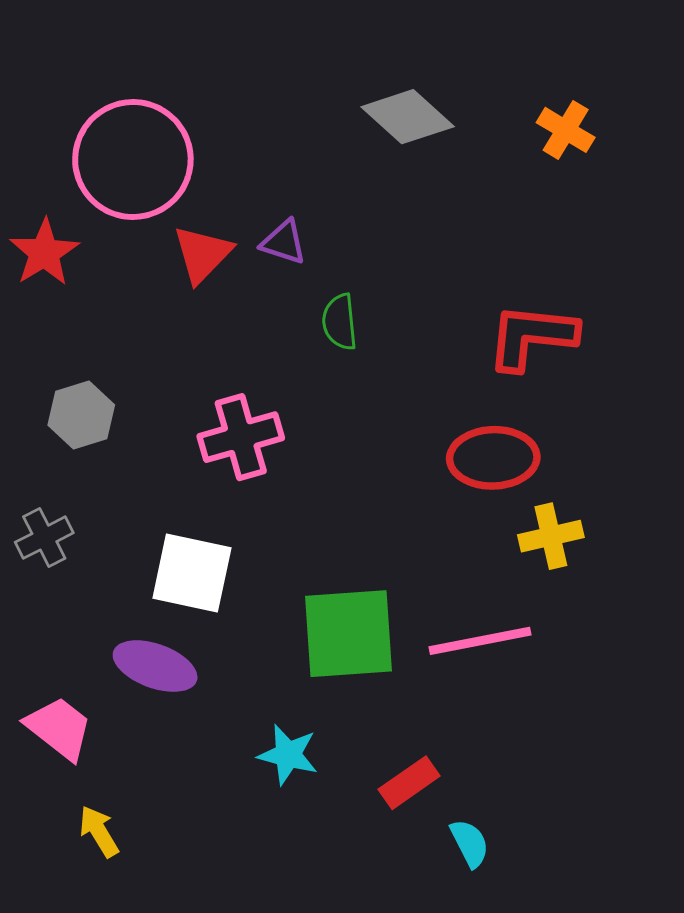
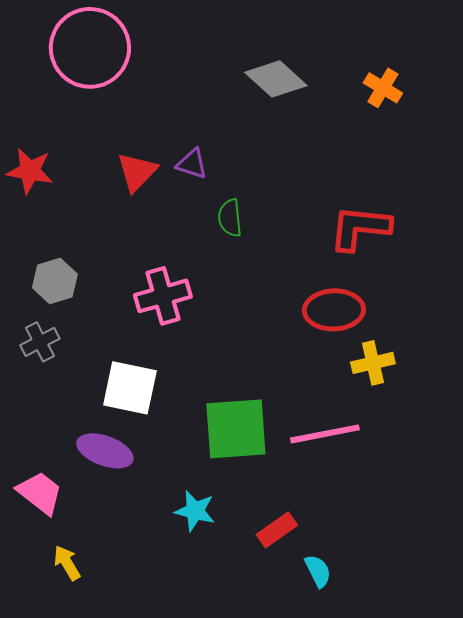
pink circle: (133, 160) -> (90, 48), moved
red star: (44, 253) -> (30, 171), turned -30
gray cross: (44, 538) -> (40, 342), moved

